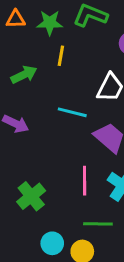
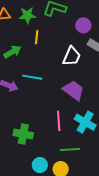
cyan line: (72, 112) -> (32, 77), moved
green cross: (31, 196) -> (23, 134), turned -36

